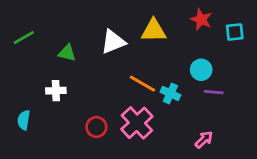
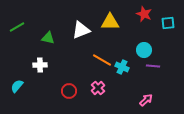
cyan semicircle: (24, 120) -> (17, 86), turned 32
pink cross: (137, 123) -> (98, 88), size x0.6

